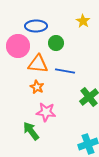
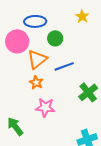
orange triangle: (38, 64) -> (37, 59), turned -45
blue line: (65, 71) -> (64, 66), turned -30
green arrow: (31, 131) -> (15, 126), moved

